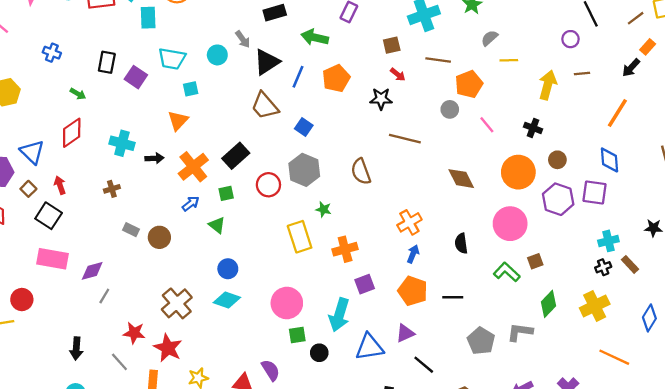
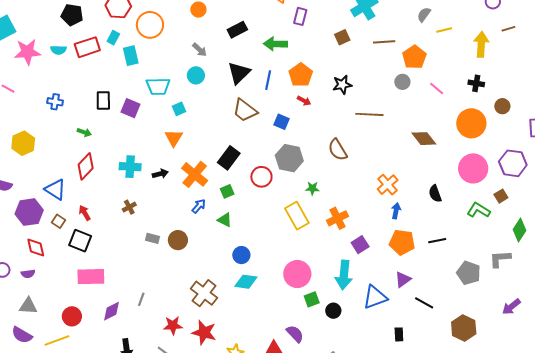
gray arrow: (243, 39) -> (200, 50), moved
red arrow: (398, 74) -> (304, 101), moved
purple hexagon: (558, 199) -> (513, 163), moved
purple diamond: (92, 271) -> (112, 311), moved

